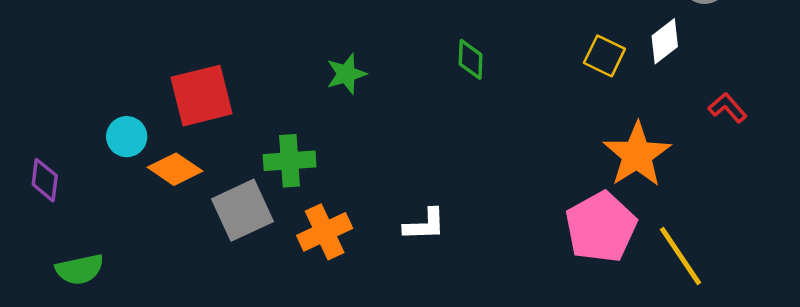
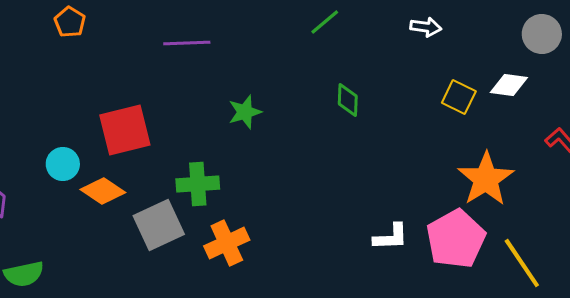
white diamond: (665, 41) -> (509, 85), turned 45
white L-shape: (425, 225) -> (391, 237), moved

